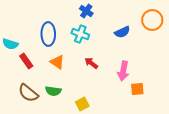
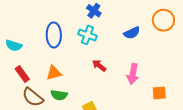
red rectangle: (26, 61) -> (22, 74), moved
orange triangle: (57, 62) -> (54, 73), moved, turned -49
orange square: (137, 89) -> (159, 93), moved

